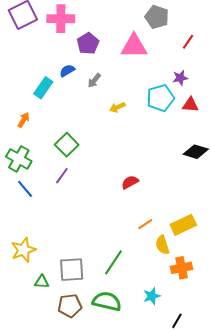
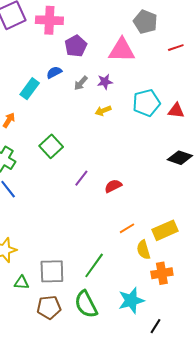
red line: (188, 42) -> (176, 48), turned 35
purple star: (180, 78) -> (105, 82), moved
purple line: (62, 176) -> (81, 178), moved
cyan star: (152, 296) -> (131, 300), size x1.5
green semicircle: (107, 301) -> (86, 304), turned -132

